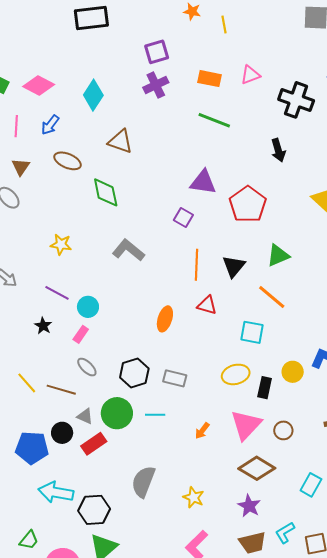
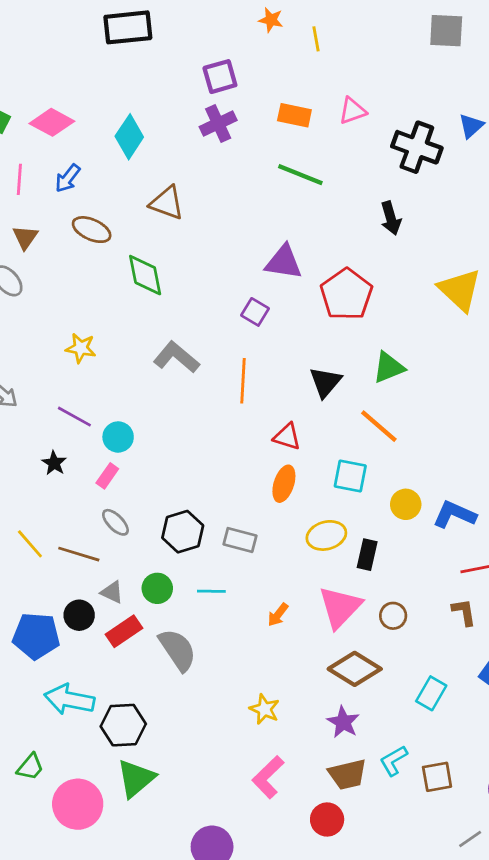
orange line: (196, 265) -> (243, 381), moved
orange ellipse: (165, 319) -> (284, 484), moved
yellow circle: (293, 372) -> (406, 504), moved
green circle: (117, 413) -> (157, 588), size x0.7
gray semicircle: (143, 482) -> (178, 650), moved, turned 124

